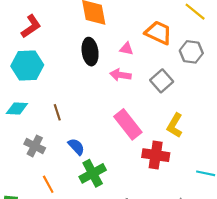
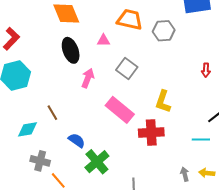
pink arrow: (120, 75) -> (88, 78), moved, turned 114
gray square: (162, 81) -> (127, 68), moved
cyan diamond: (17, 109) -> (28, 129), moved
gray cross: (35, 146) -> (40, 161), moved

